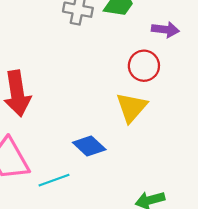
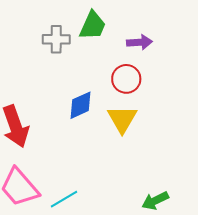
blue diamond: (89, 146) -> (80, 105), moved, turned -56

